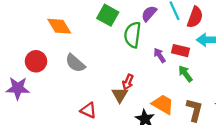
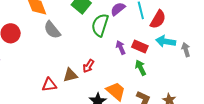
gray semicircle: (75, 63) -> (52, 30), moved
brown triangle: (120, 95) -> (70, 75), moved, turned 35
red triangle: (88, 110) -> (49, 85), turned -42

